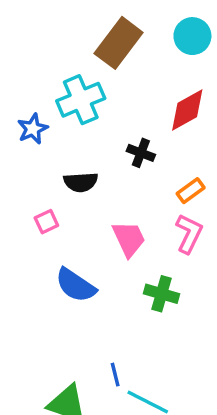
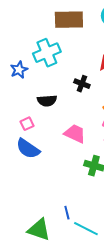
brown rectangle: (119, 43) -> (69, 20), turned 52
pink trapezoid: (129, 239) -> (75, 134), turned -40
blue semicircle: (76, 285) -> (28, 149), moved

